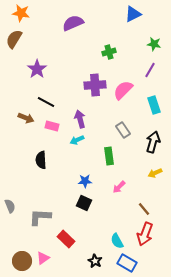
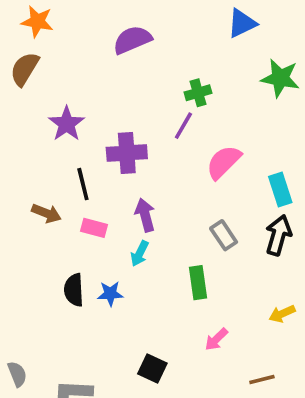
green star: (154, 44) -> (280, 78), size x1.5
purple line: (150, 70) -> (183, 126), moved
purple cross: (95, 85) -> (127, 153), moved
black line: (46, 102) -> (83, 184), turned 48
cyan arrow: (77, 140) -> (140, 253), turned -40
black arrow: (153, 142) -> (278, 235), moved
blue star: (85, 181) -> (110, 294), moved
brown line: (144, 209) -> (262, 379), turned -64

